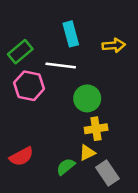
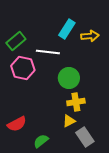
cyan rectangle: (71, 34) -> (67, 29), moved, turned 48
green semicircle: (66, 167) -> (41, 141), moved

